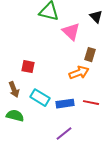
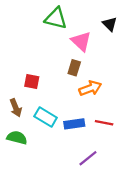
brown rectangle: (90, 55) -> (74, 68), moved
purple line: (64, 134) -> (88, 158), moved

